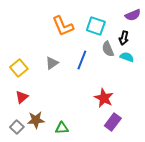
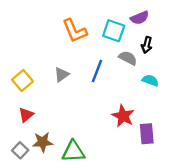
purple semicircle: (133, 15) -> (140, 18), moved
gray semicircle: (108, 49) -> (128, 58), turned 140
cyan semicircle: (127, 57) -> (150, 80), moved
purple rectangle: (113, 122) -> (147, 134), moved, turned -42
green triangle: (62, 128) -> (73, 151), size x1.5

